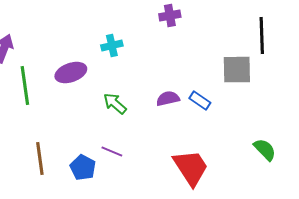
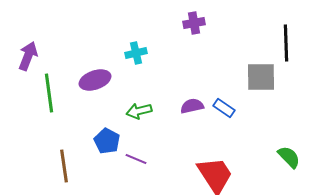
green arrow: (115, 104) -> (139, 111), turned -55
blue pentagon: (83, 168) -> (107, 141), moved

